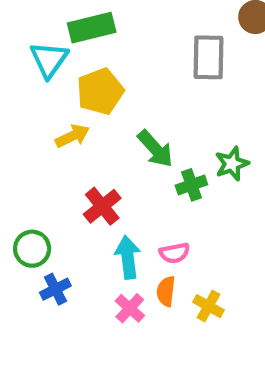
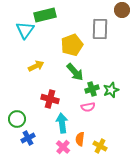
yellow pentagon: (100, 91) -> (72, 45), moved
green star: (232, 164) -> (111, 90), moved
red cross: (102, 206) -> (50, 99), turned -36
pink semicircle: (174, 253) -> (88, 107), moved

